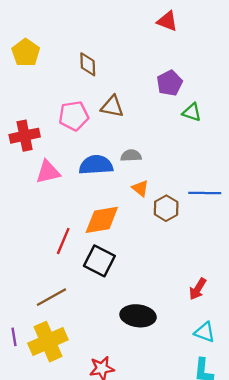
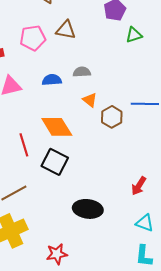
green triangle: (192, 112) -> (134, 35), turned -36
blue semicircle: (96, 165) -> (52, 80), size x0.7
orange diamond: (102, 220) -> (57, 127), turned 68
red line: (63, 241) -> (24, 145), turned -40

